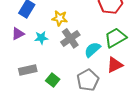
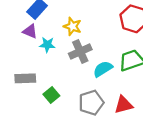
purple triangle: (18, 34) -> (30, 31), moved, turned 40
red triangle: (115, 65) -> (124, 105), moved

